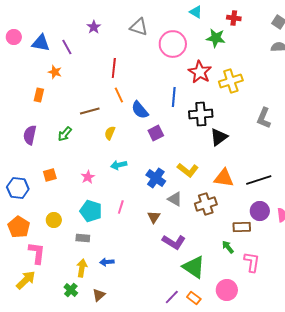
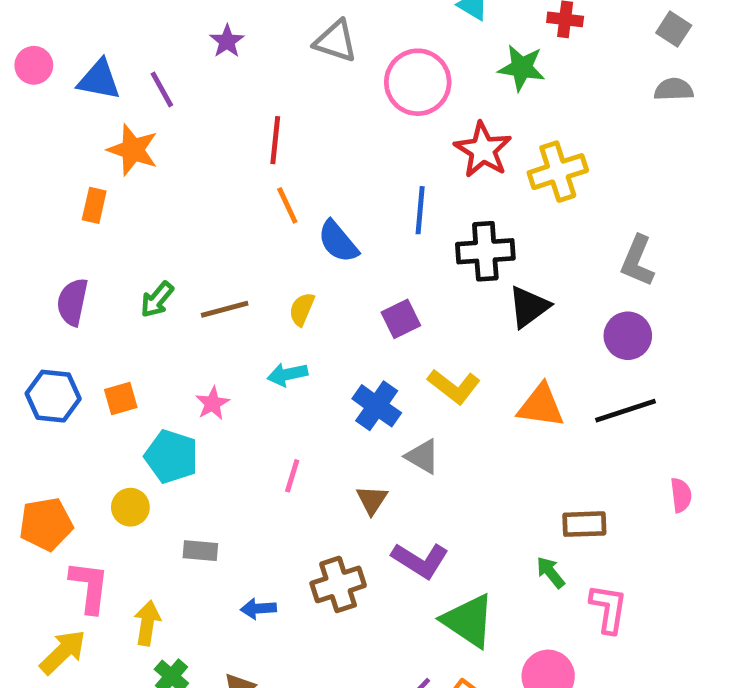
orange star: (55, 72) -> (133, 150), size x1.5
brown line: (90, 111) -> (225, 309), moved
yellow semicircle: (110, 133) -> (302, 309), moved
purple square: (156, 133) -> (401, 319), moved
blue hexagon: (18, 188) -> (53, 396), moved
brown cross: (206, 204) -> (338, 584), moved
cyan pentagon: (91, 211) -> (171, 456), moved
purple circle: (260, 211) -> (628, 336), moved
orange pentagon: (19, 227) -> (46, 524), turned 30
yellow arrow: (82, 268) -> (147, 623), moved

